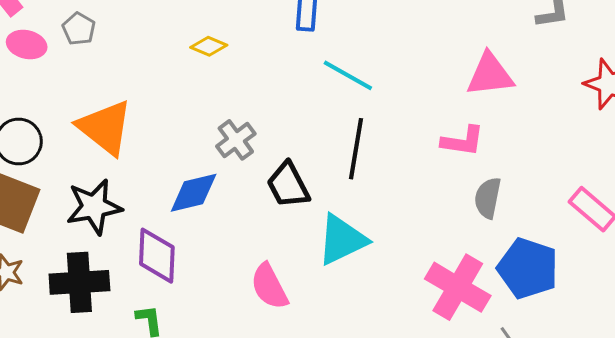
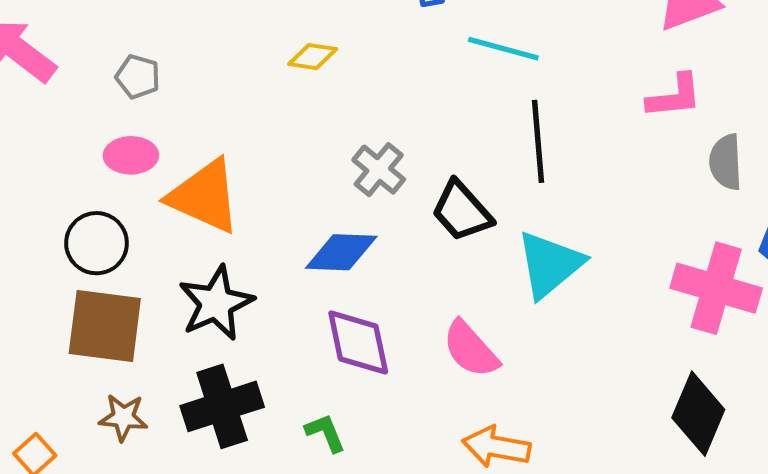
pink ellipse: (27, 44) -> (131, 155), moved
blue diamond: (194, 193) -> (341, 252), turned 30
purple diamond: (157, 256) -> (358, 342), moved

